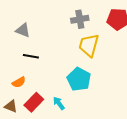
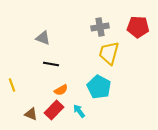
orange semicircle: (19, 82) -> (61, 90), moved

